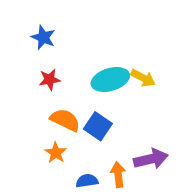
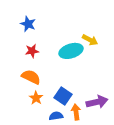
yellow arrow: (143, 78) -> (90, 40), moved
orange semicircle: (65, 120) -> (31, 77), moved
blue square: (98, 126) -> (63, 96), moved

